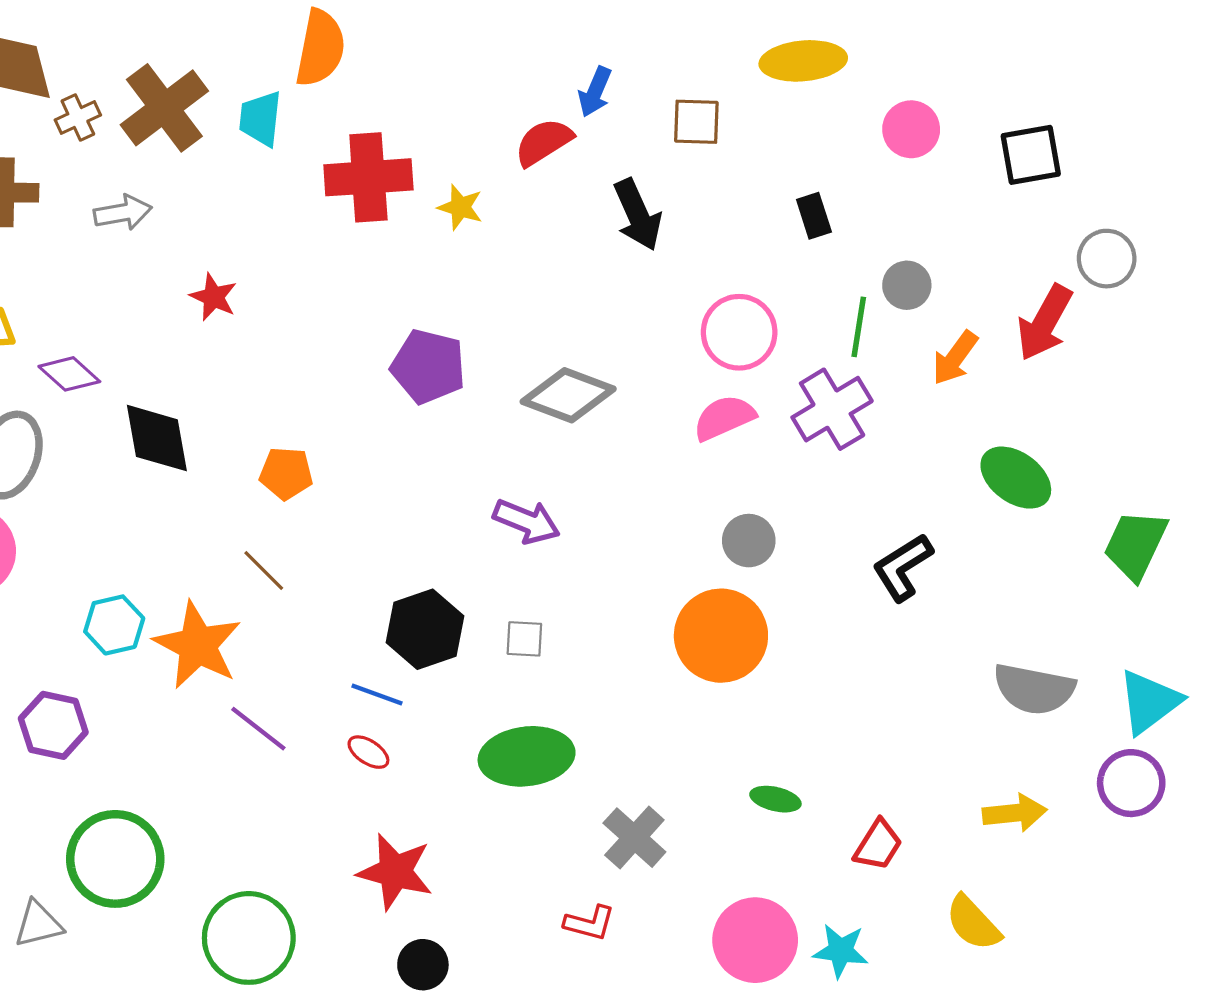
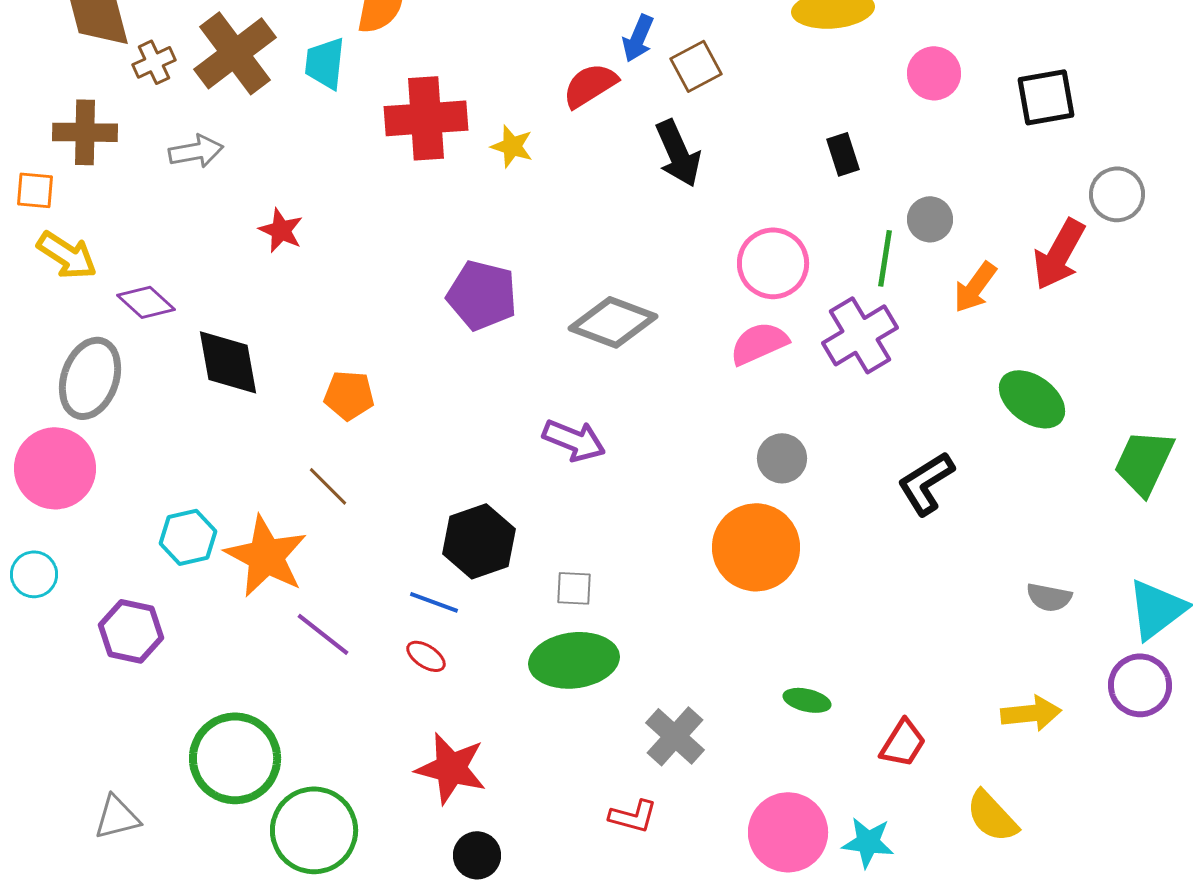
brown square: (696, 122) -> (696, 66), moved, turned -30
gray square: (524, 639) -> (574, 588), moved
gray semicircle: (1034, 689) -> (1049, 597), size x0.6
green circle: (115, 859) -> (235, 758), moved

